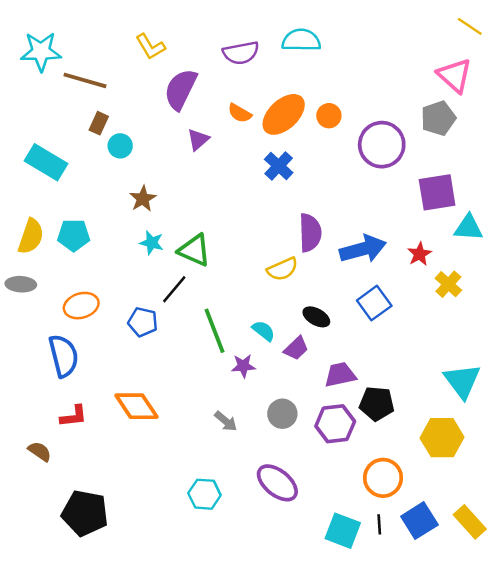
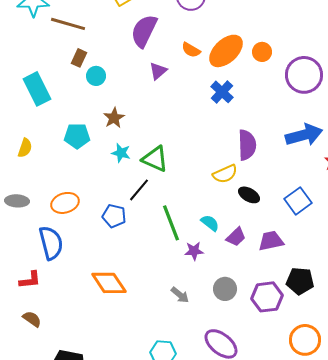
cyan rectangle: (46, 162) -> (37, 89), turned 32
cyan pentagon: (74, 235) -> (77, 136), moved
yellow semicircle: (31, 236) -> (25, 148), size x0.7
blue arrow: (363, 249) -> (304, 135), moved
gray ellipse: (21, 284) -> (17, 201), moved
black ellipse: (316, 317) -> (249, 195), moved
purple trapezoid: (340, 375) -> (271, 241), moved
red L-shape: (74, 416) -> (30, 280), moved

